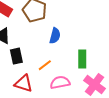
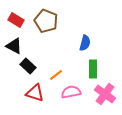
blue semicircle: (55, 36) -> (85, 43), moved
black rectangle: (16, 56) -> (28, 66), turned -35

